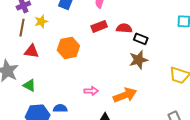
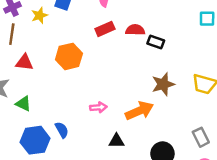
yellow star: (41, 21) -> (40, 15), moved
brown star: (138, 60) -> (163, 84), moved
blue semicircle: (60, 108) -> (62, 130), turned 64

